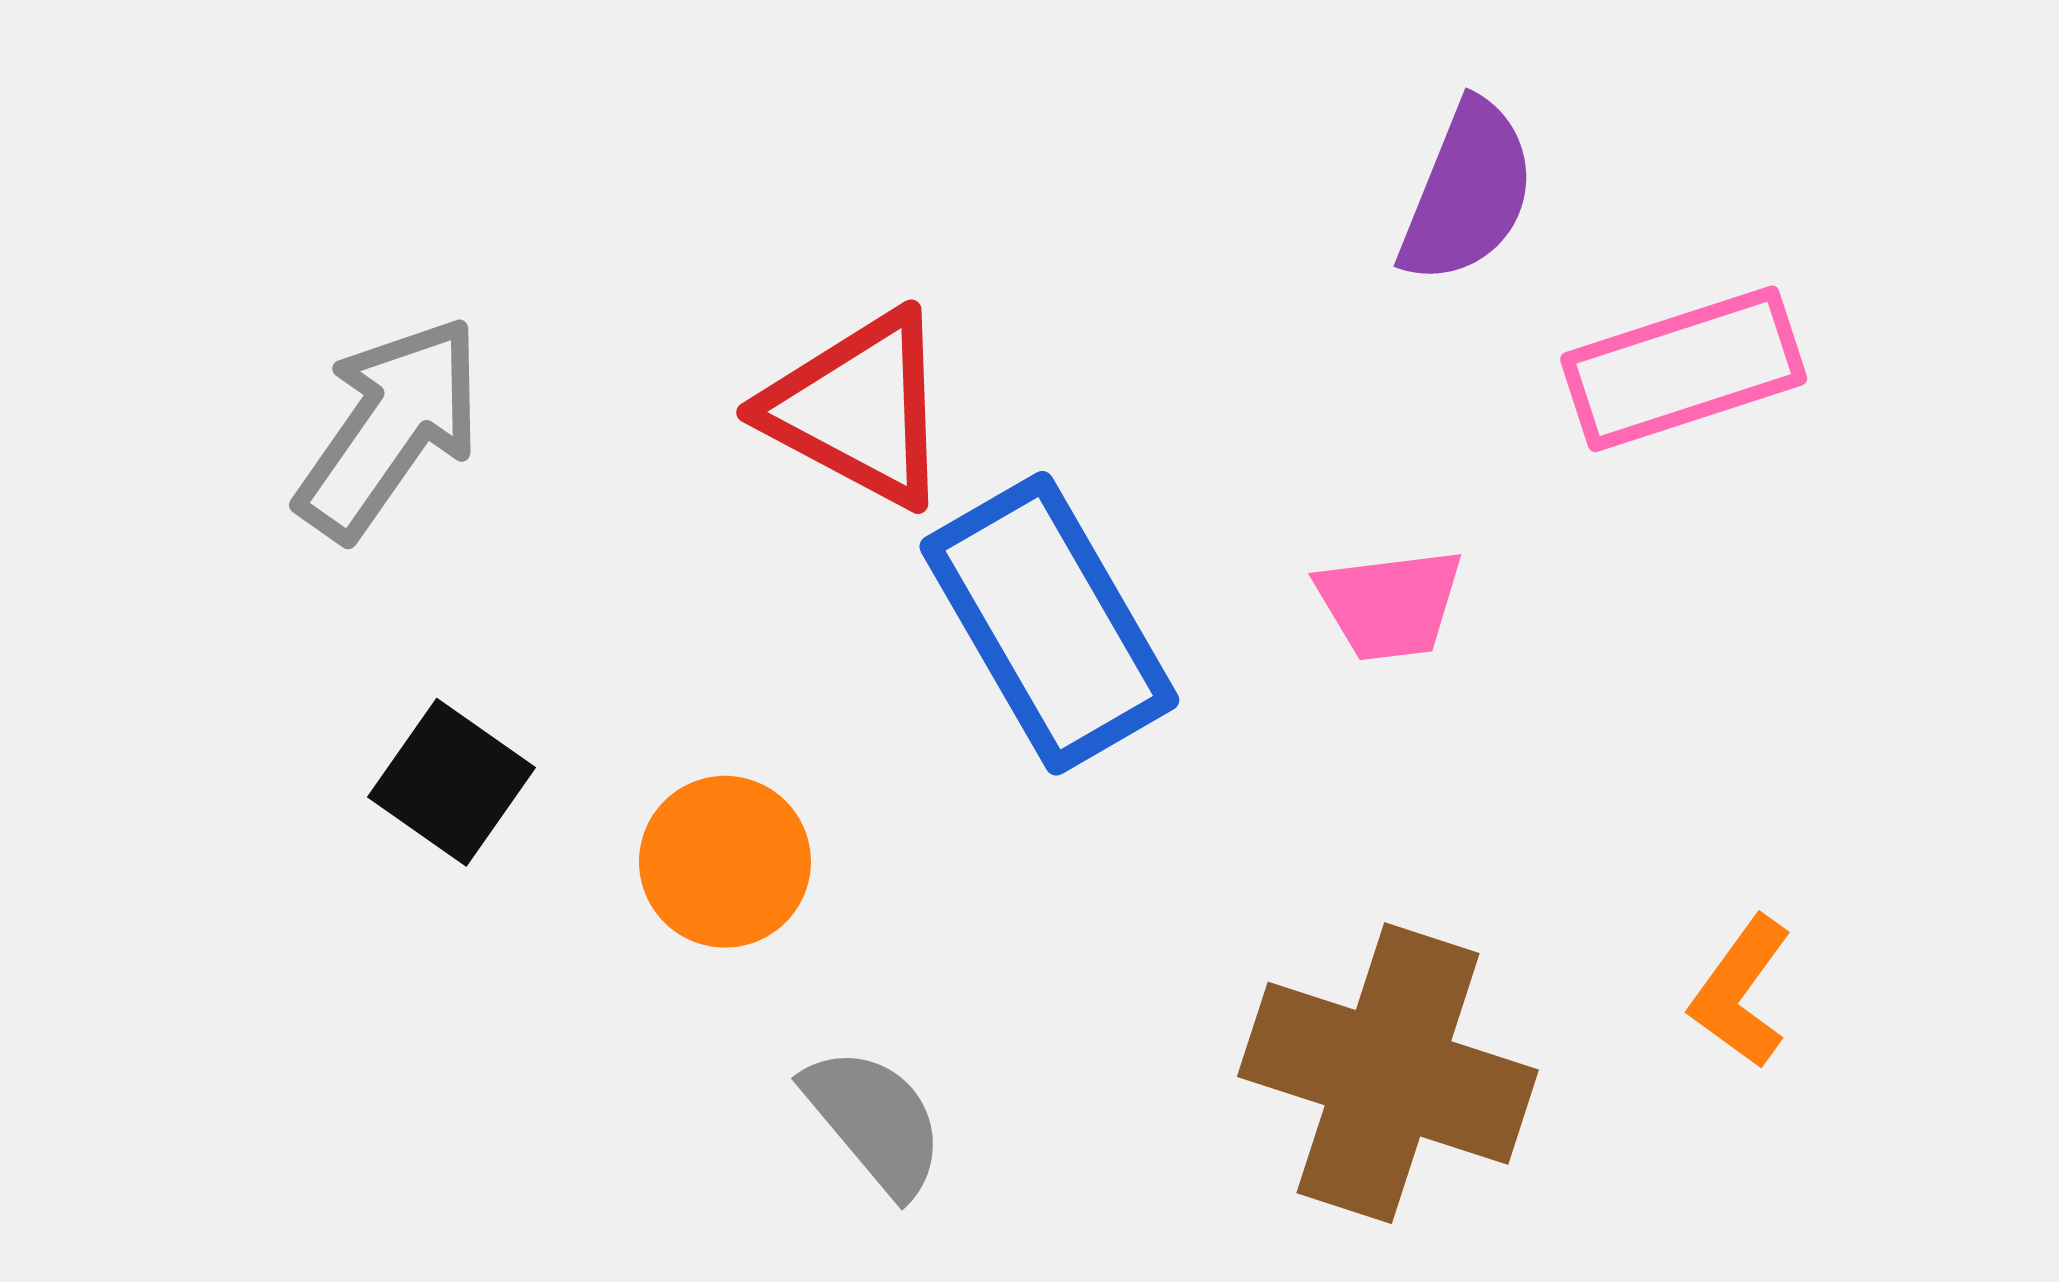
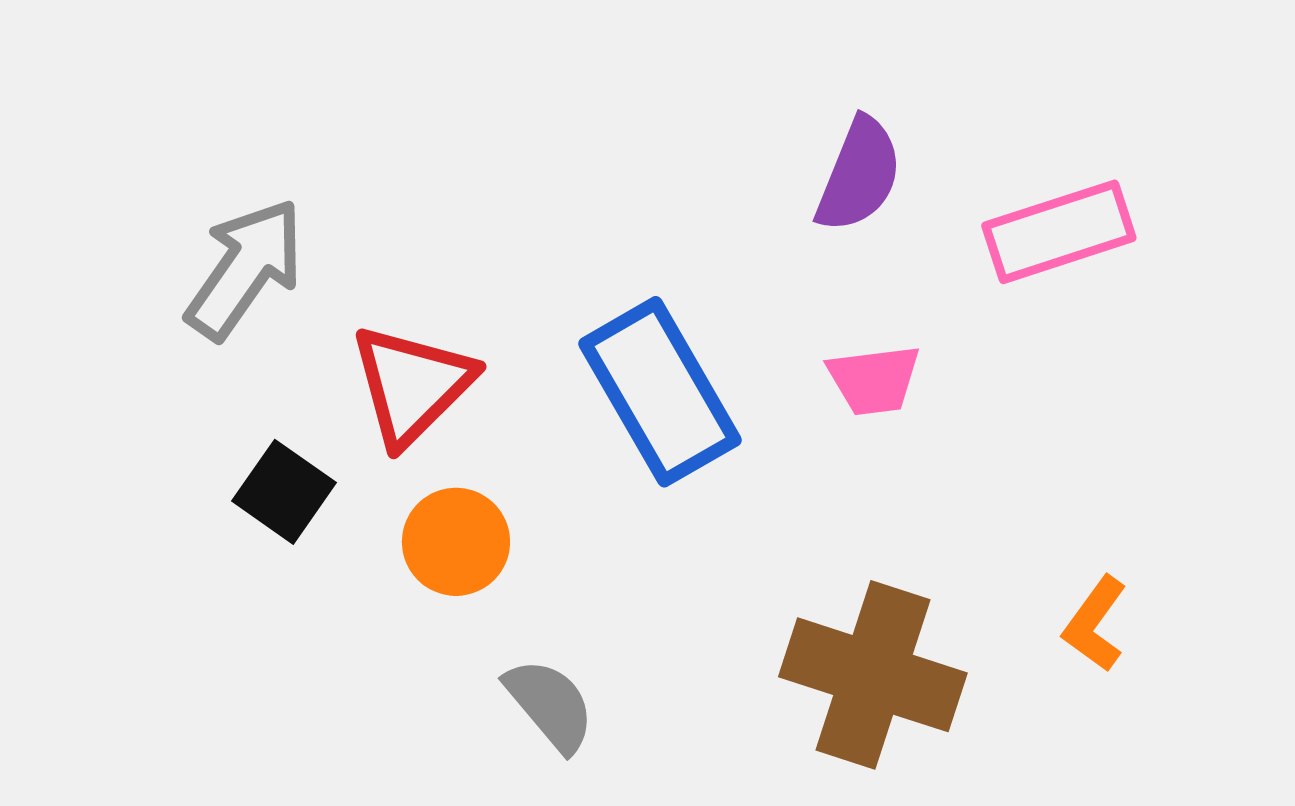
purple semicircle: (1467, 192) -> (859, 175), moved
red triangle: (859, 409) -> (412, 385), moved, turned 47

